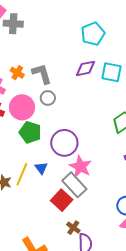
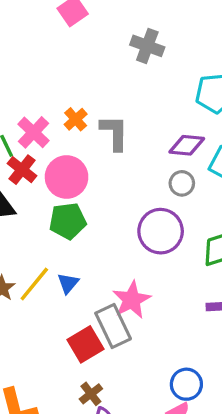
gray cross: (13, 24) -> (147, 46), moved
gray circle: (48, 98) -> (182, 183), moved
green pentagon: (30, 132) -> (68, 221), turned 30
purple circle: (64, 143) -> (161, 231), moved

